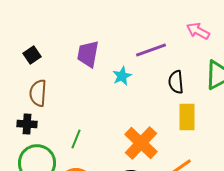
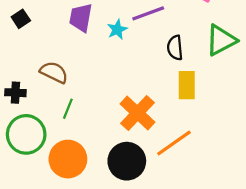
cyan star: (122, 76) -> (117, 29), moved
brown semicircle: (38, 93) -> (54, 72), moved, turned 112

